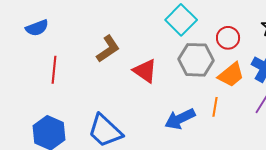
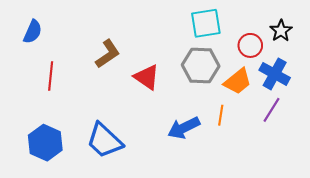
cyan square: (181, 20) -> (206, 23), moved, turned 36
blue semicircle: (37, 28) -> (33, 32), turned -45
red circle: (228, 38) -> (250, 45), moved

